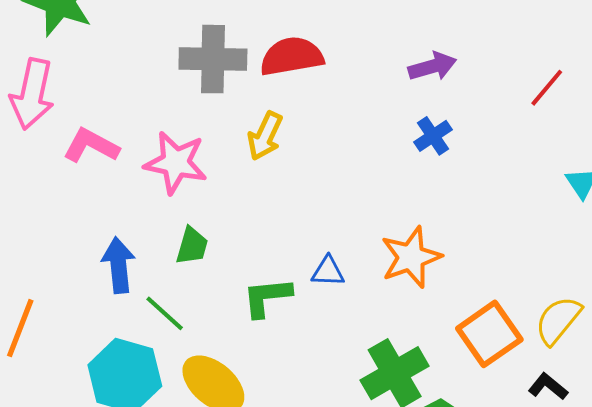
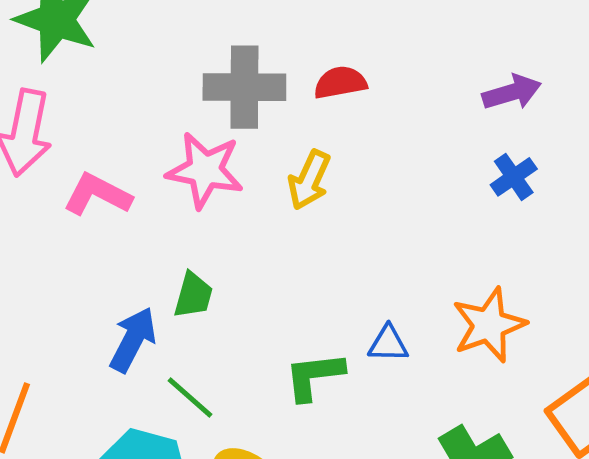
red semicircle: (292, 56) -> (340, 83), size x0.7
pink star: (176, 163) -> (205, 170), moved
green trapezoid: (192, 246) -> (193, 295), moved
blue arrow: (118, 265) -> (133, 340), turned 34

